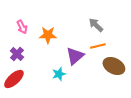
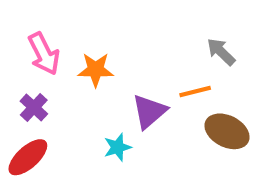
gray arrow: (96, 25) -> (221, 52), moved
pink arrow: (22, 27) -> (44, 54), size x1.5

